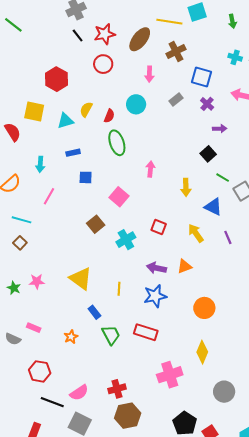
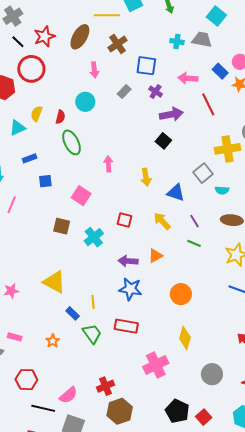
red circle: (103, 64) -> (31, 69), moved, size x1.4
purple arrow: (220, 129) -> (171, 114), size x1.6
green line: (223, 178) -> (194, 243), moved
brown square: (96, 224) -> (62, 226), turned -30
yellow line: (119, 289) -> (93, 302), moved
blue star: (155, 296) -> (130, 289), turned 30

